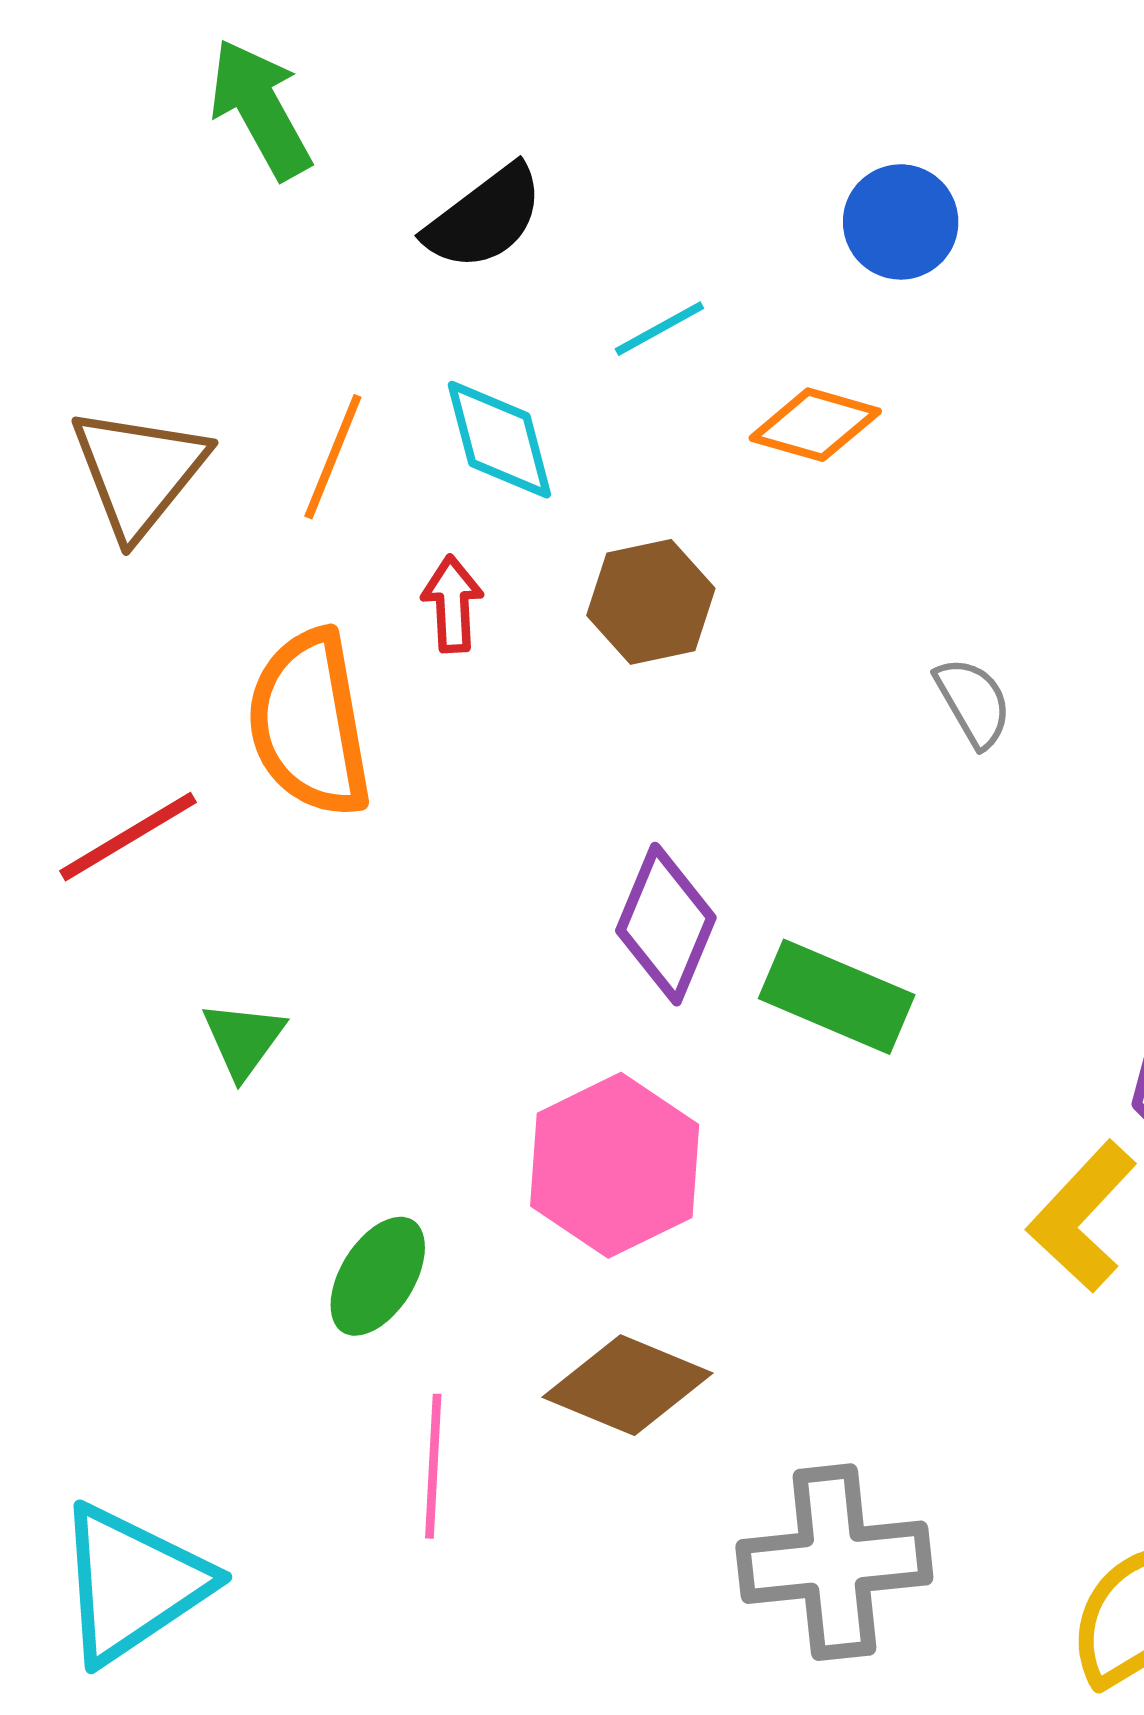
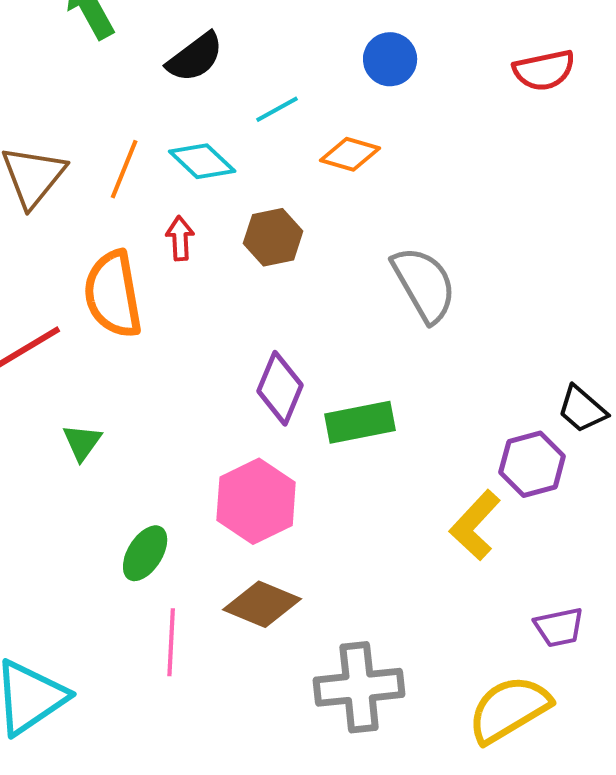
cyan diamond: (499, 440) -> (202, 161), turned -32
gray semicircle: (973, 702) -> (424, 284), size x1.8
green rectangle: (837, 997) -> (360, 422), turned -34

